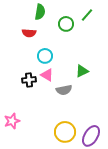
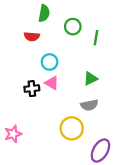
green line: (87, 15) -> (96, 38), moved, turned -32
gray semicircle: (64, 90) -> (89, 105), moved
yellow circle: (65, 132) -> (72, 128), moved

